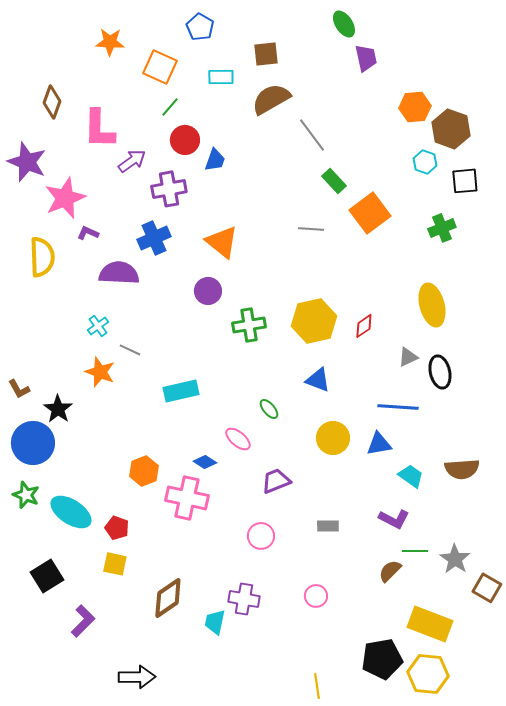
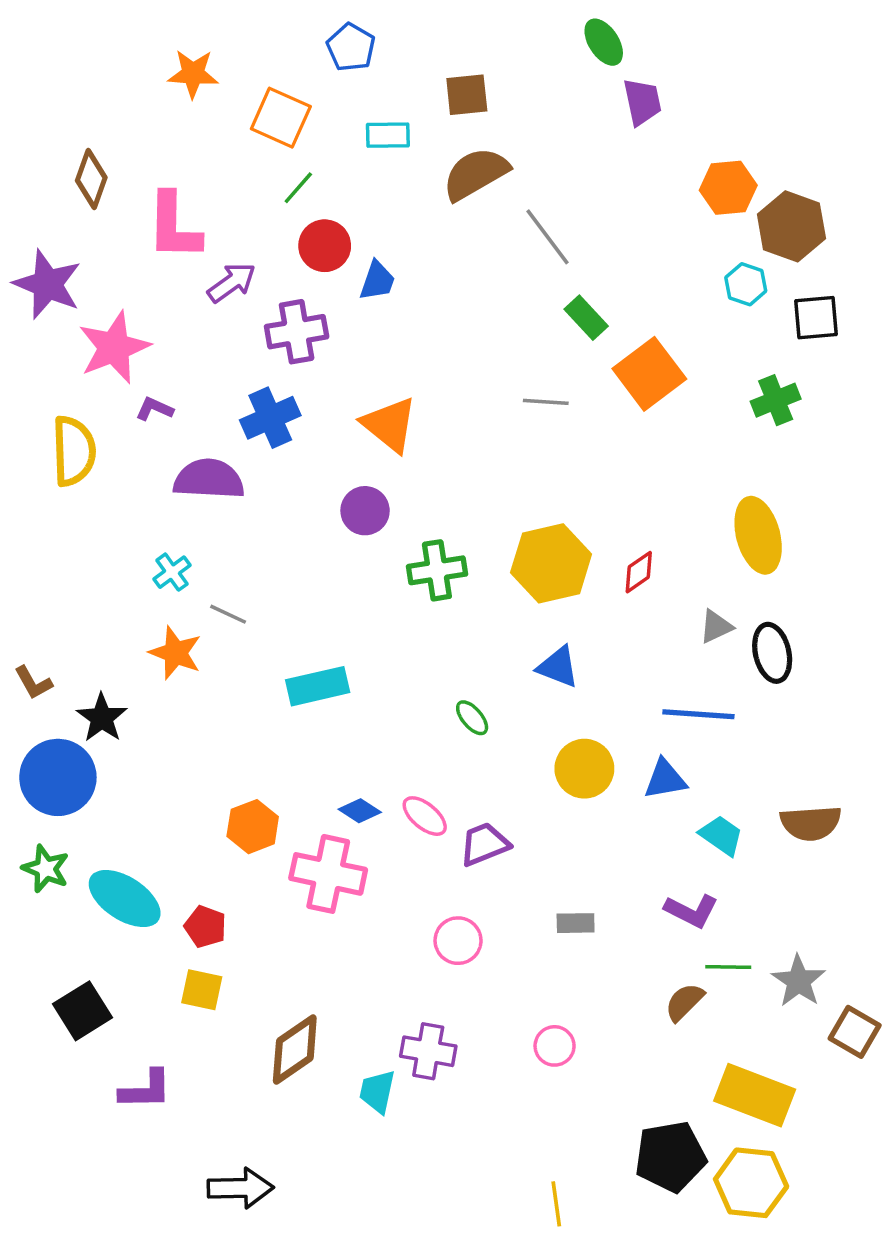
pink ellipse: (238, 439) -> (425, 816), moved
purple L-shape: (83, 621) -> (146, 1090), turned 44

